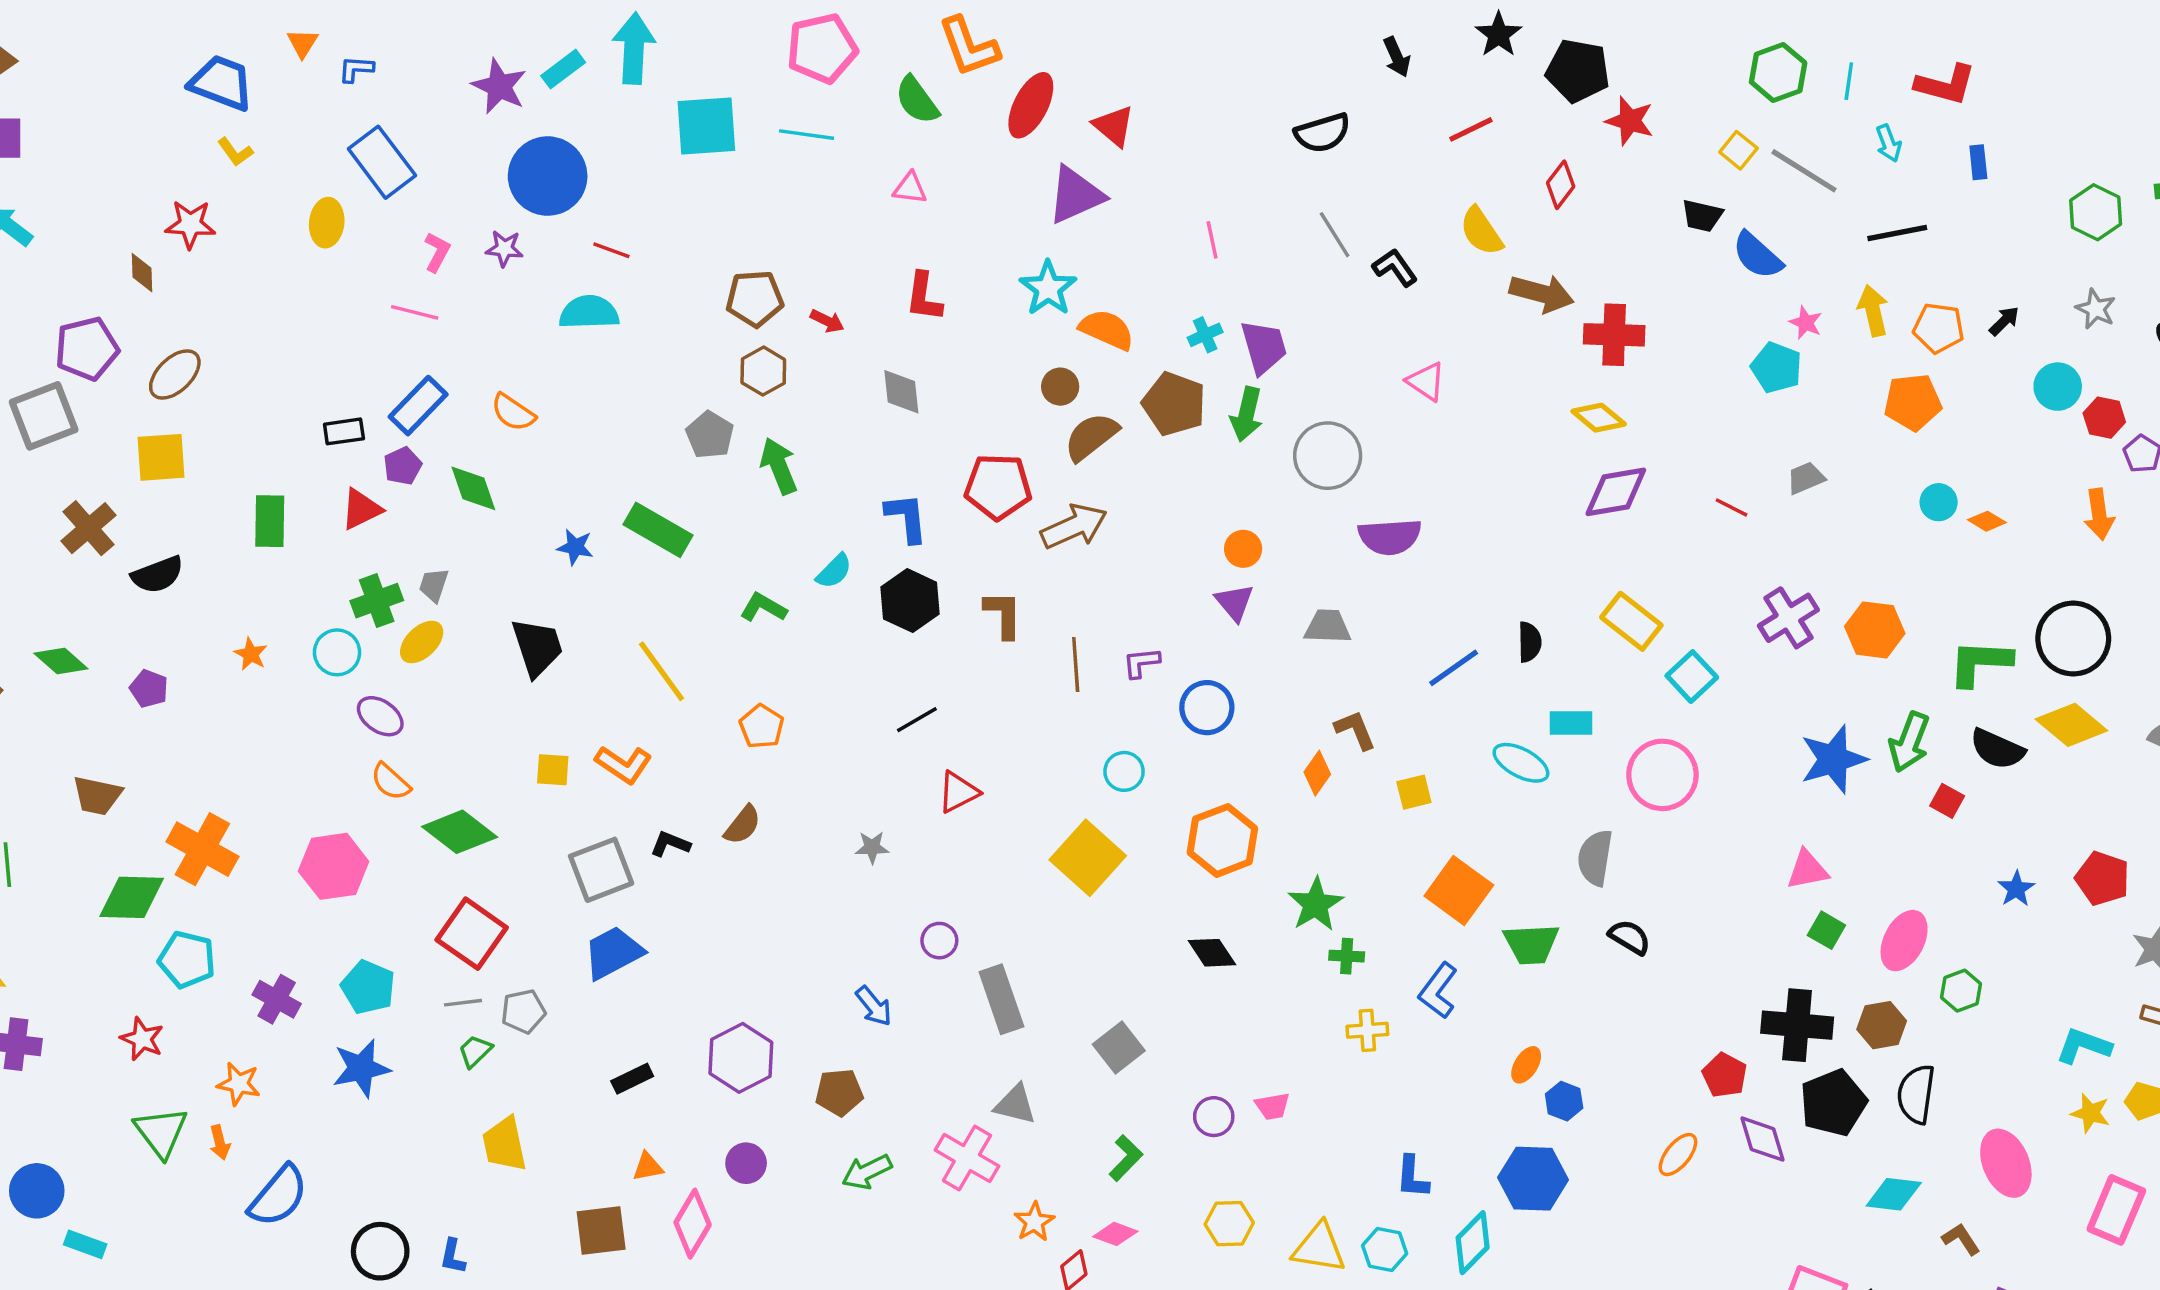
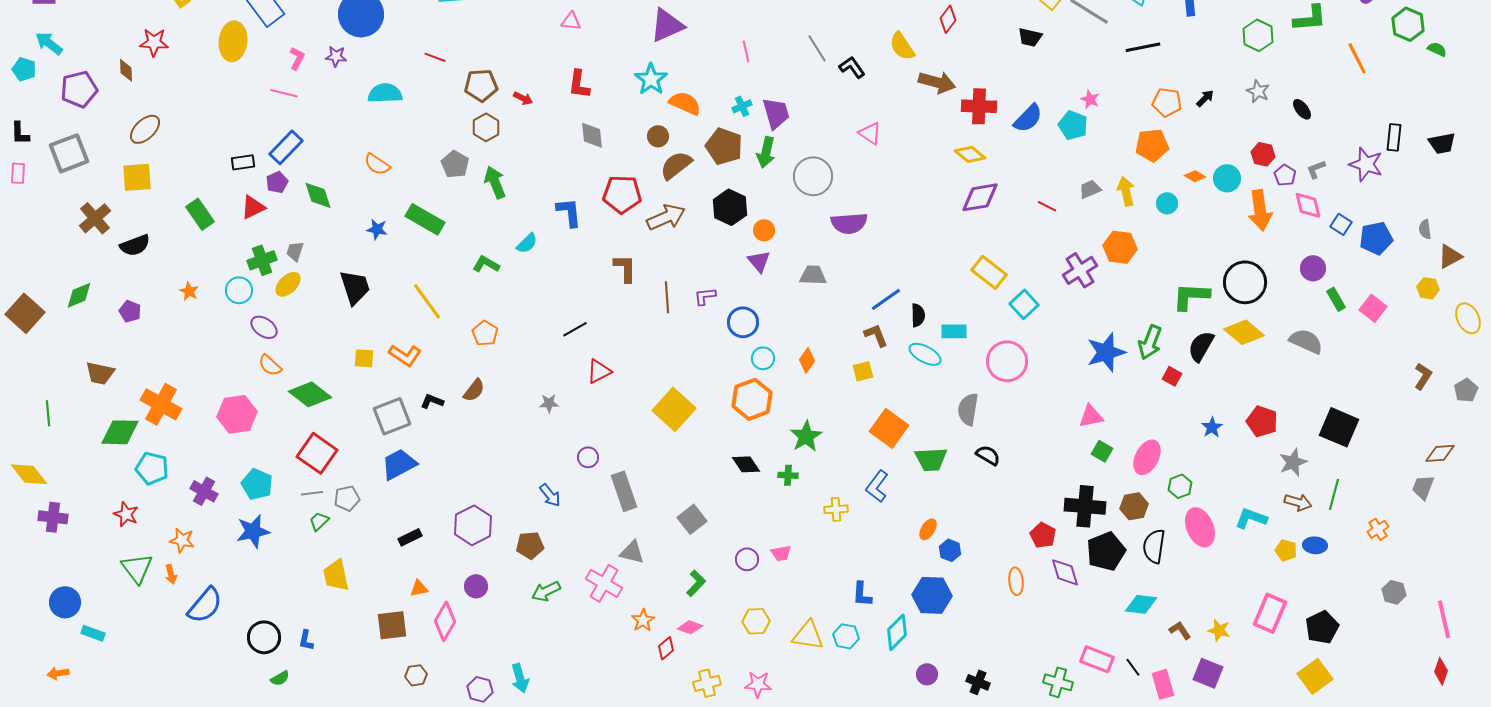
yellow ellipse: (327, 223) -> (233, 41), size x1.4
red line: (611, 250) -> (435, 57), moved
blue semicircle: (1757, 255) -> (1028, 118), moved, turned -88
yellow arrow: (1873, 311) -> (1126, 191), moved
purple pentagon: (87, 349) -> (79, 89), moved
cyan circle: (2058, 387) -> (1227, 178), moved
gray diamond: (901, 392) -> (592, 135), moved
orange semicircle: (513, 412) -> (377, 164), moved
orange arrow: (2099, 514) -> (1260, 210), size x1.4
green rectangle: (270, 521) -> (200, 214), turned -36
orange diamond: (1987, 521) -> (1195, 176), moved
black hexagon: (910, 601) -> (730, 207), moved
orange hexagon: (1875, 630) -> (1120, 247), moved
black semicircle: (1530, 642) -> (918, 315), moved
green diamond: (61, 661) -> (79, 295), turned -64
brown L-shape: (1355, 730) -> (876, 335), moved
black semicircle: (1997, 749) -> (1201, 346), turned 96
cyan circle: (1124, 771) -> (763, 358), moved
green cross: (1347, 956) -> (788, 475), moved
yellow star: (2090, 1113) -> (1219, 630), moved
orange ellipse: (1678, 1155) -> (1016, 581), turned -44
pink ellipse: (2006, 1163) -> (1200, 527), moved

